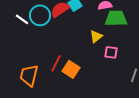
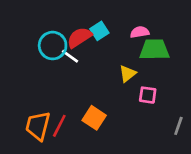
white line: (22, 19) -> (70, 56), moved
red line: (56, 63) -> (59, 126), moved

